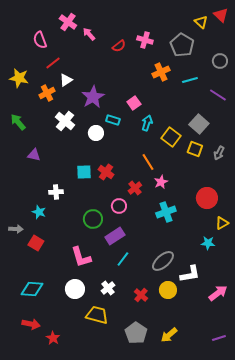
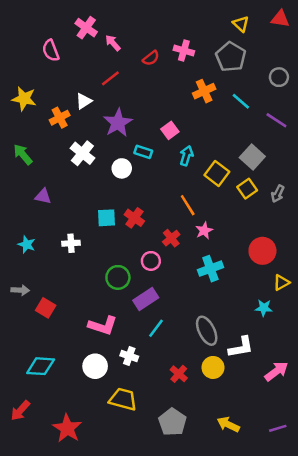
red triangle: (221, 15) -> (280, 19), turned -35
yellow triangle: (201, 22) -> (241, 24), moved
red line: (53, 63) -> (110, 78), moved
cyan line: (190, 80) -> (241, 101), turned 56
yellow square: (195, 149) -> (247, 189), turned 35
cyan star: (39, 212) -> (27, 244), moved
pink L-shape: (81, 257) -> (103, 326), turned -55
gray ellipse: (163, 261) -> (207, 331), turned -75
white cross: (108, 288) -> (129, 356), moved, turned -32
red arrow: (31, 324) -> (20, 411), moved, turned 120
yellow arrow: (169, 335) -> (228, 425), moved, turned 66
red star: (53, 338) -> (67, 428), size x1.6

